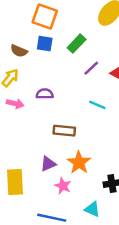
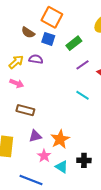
brown semicircle: (19, 51) -> (28, 33), moved
purple semicircle: (45, 94) -> (36, 59), moved
brown rectangle: (64, 131) -> (25, 110), moved
cyan triangle: (92, 209) -> (62, 167), moved

